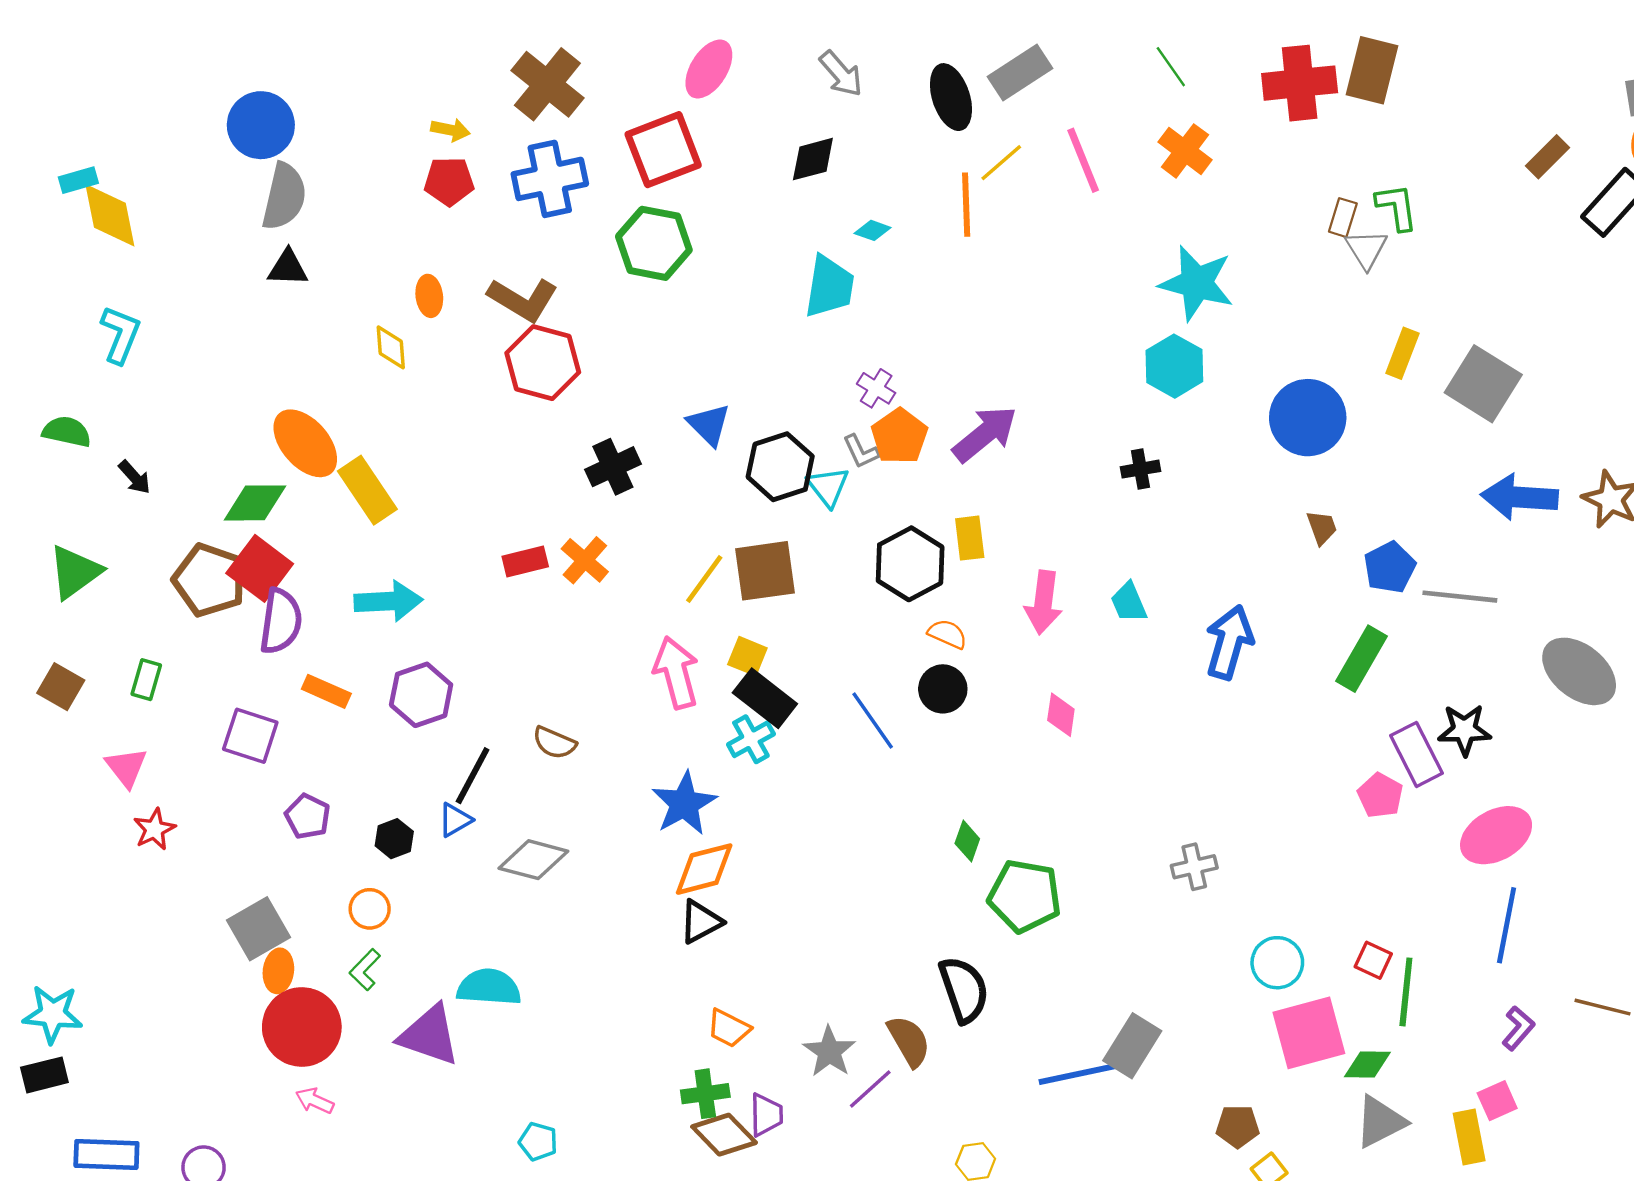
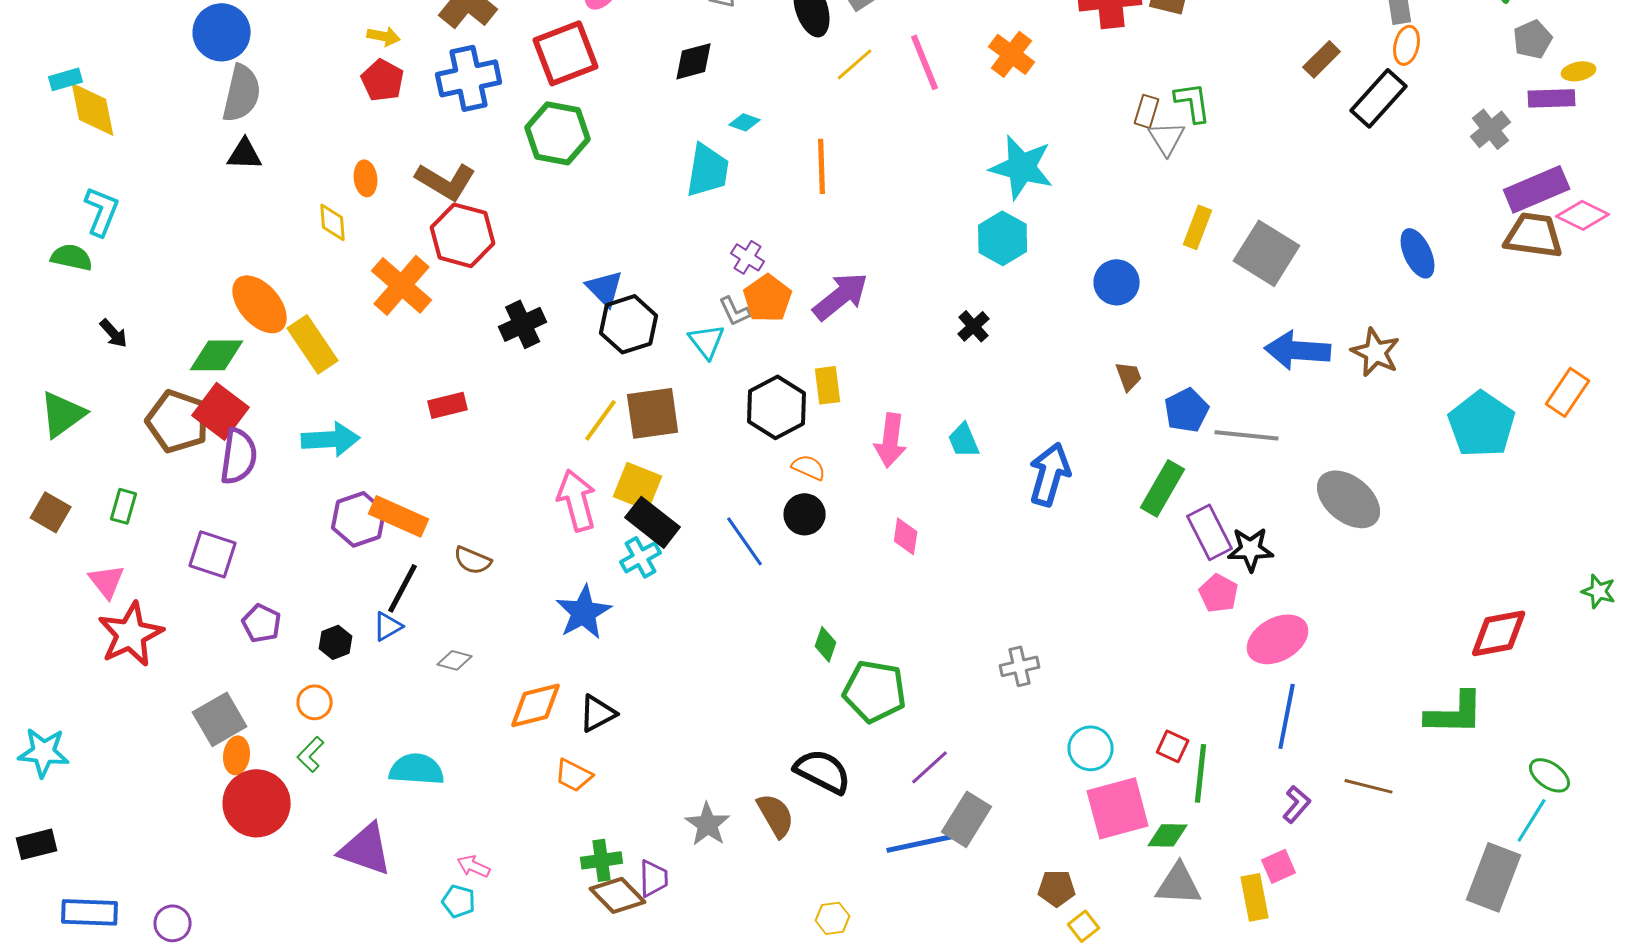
red pentagon: (449, 181) -> (383, 80), turned 30
orange line: (966, 205) -> (822, 166), moved
blue circle: (1308, 418) -> (1117, 282), size x0.7
green semicircle: (67, 432) -> (72, 257), moved
black hexagon: (780, 467) -> (629, 324), moved
black cross: (1140, 469) -> (974, 326), turned -32
orange cross: (585, 560) -> (402, 285), moved, size x1.5
yellow square: (747, 656) -> (638, 486), size x1.4
orange rectangle: (326, 691) -> (399, 516), moved, size x1.4
purple rectangle: (1417, 754) -> (1210, 532), moved
pink pentagon: (1380, 795) -> (1219, 593), moved
red star: (154, 829) -> (131, 634), size x1.8
gray diamond: (533, 860) -> (455, 660), size x0.6
orange diamond: (704, 869) -> (536, 705), moved
black semicircle: (964, 990) -> (823, 771), turned -44
cyan star: (53, 1014) -> (44, 752), moved
orange trapezoid: (729, 1028) -> (574, 775), moved
purple triangle: (429, 1035) -> (366, 849), moved
purple line: (870, 1089) -> (930, 767), moved
pink arrow: (315, 1101) -> (474, 866), moved
gray triangle: (1380, 1122) -> (1179, 884), turned 30

